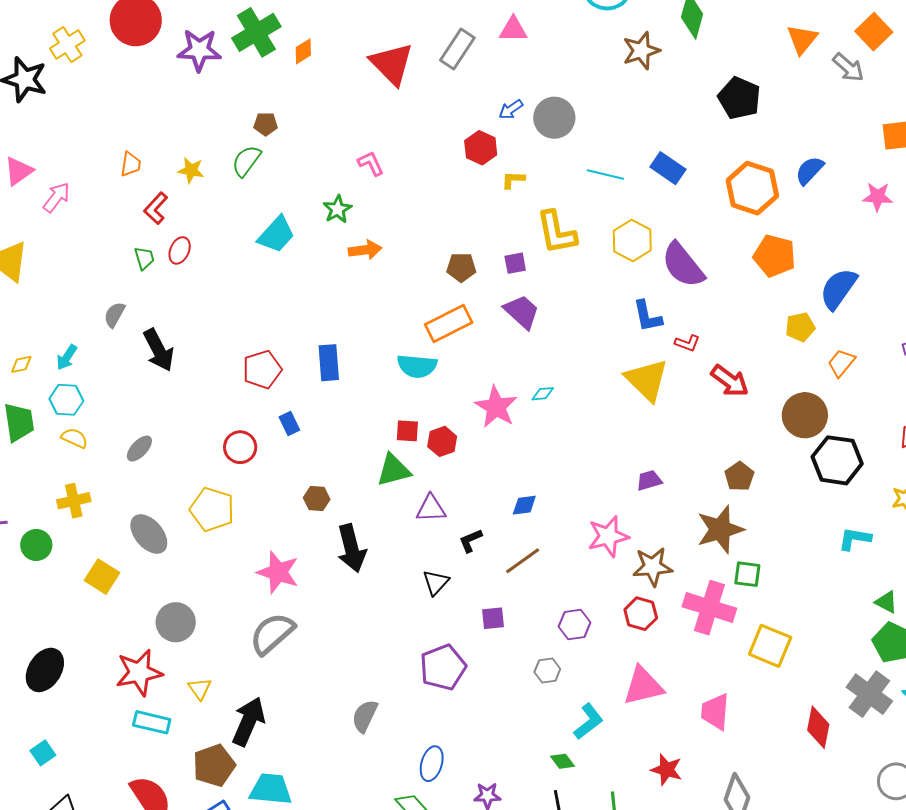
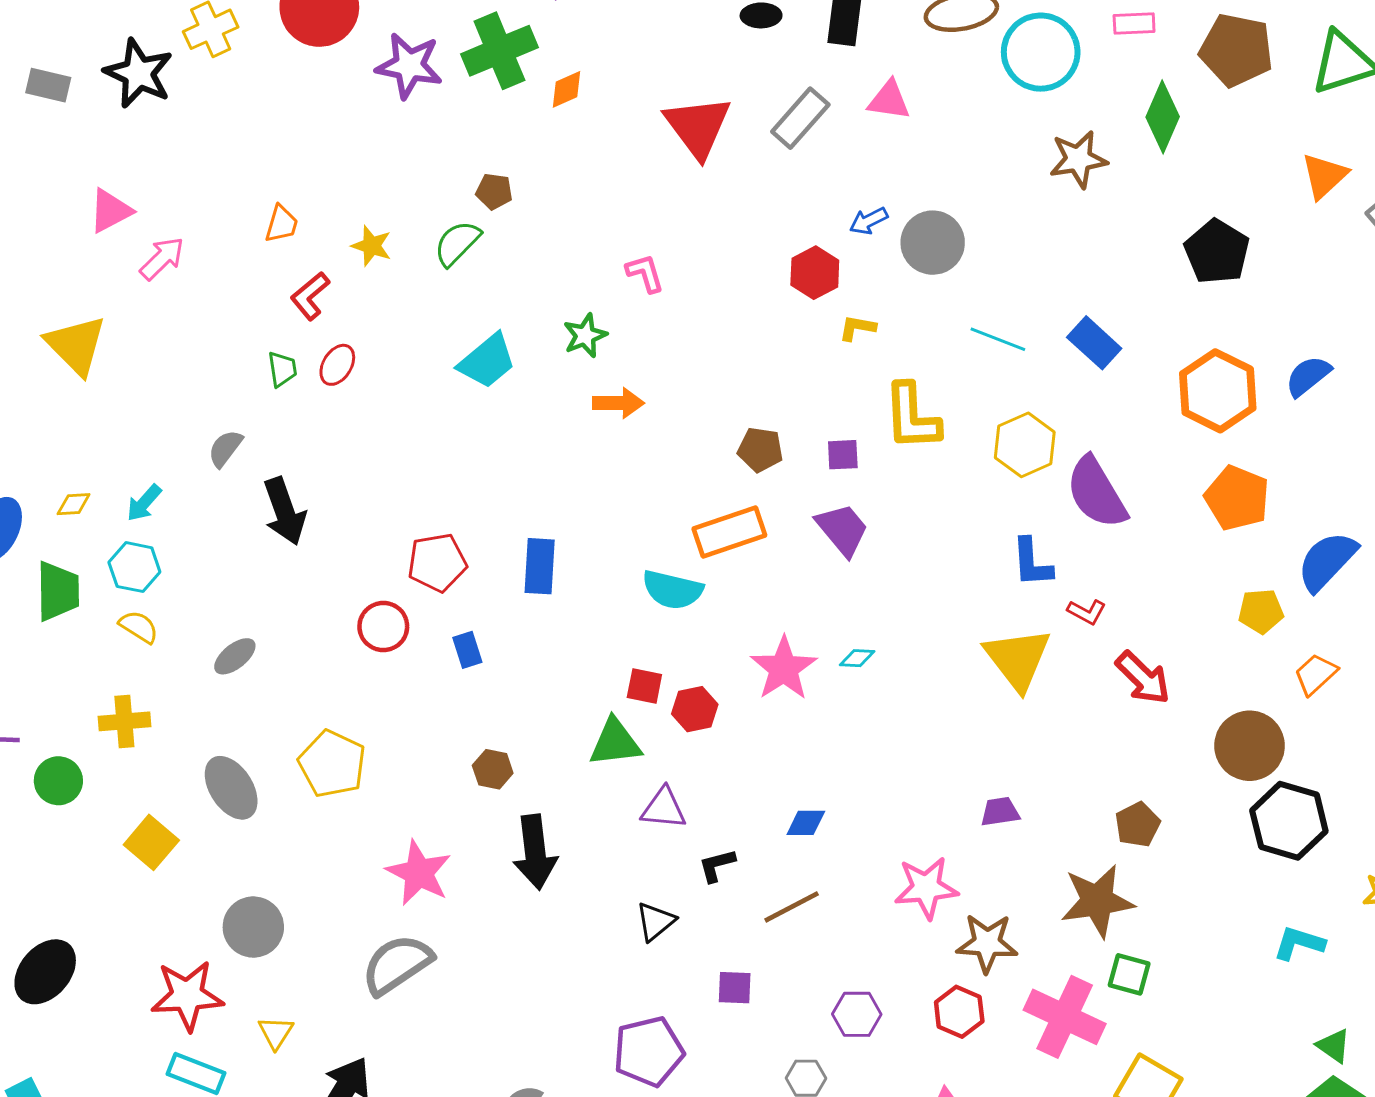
red circle: (240, 447) -> (383, 627), moved

